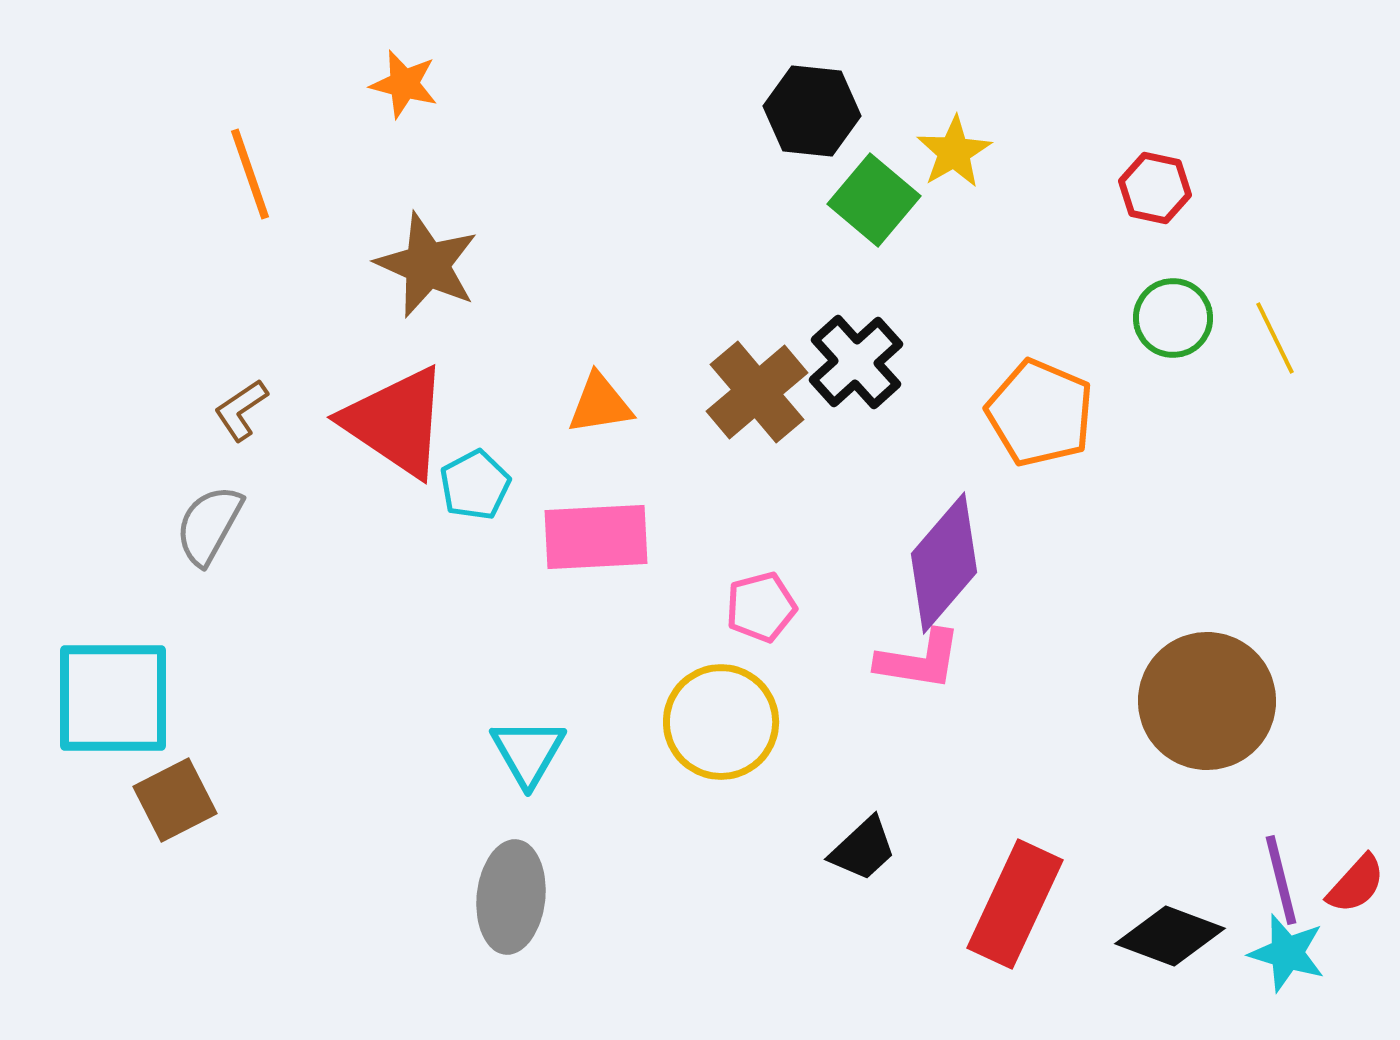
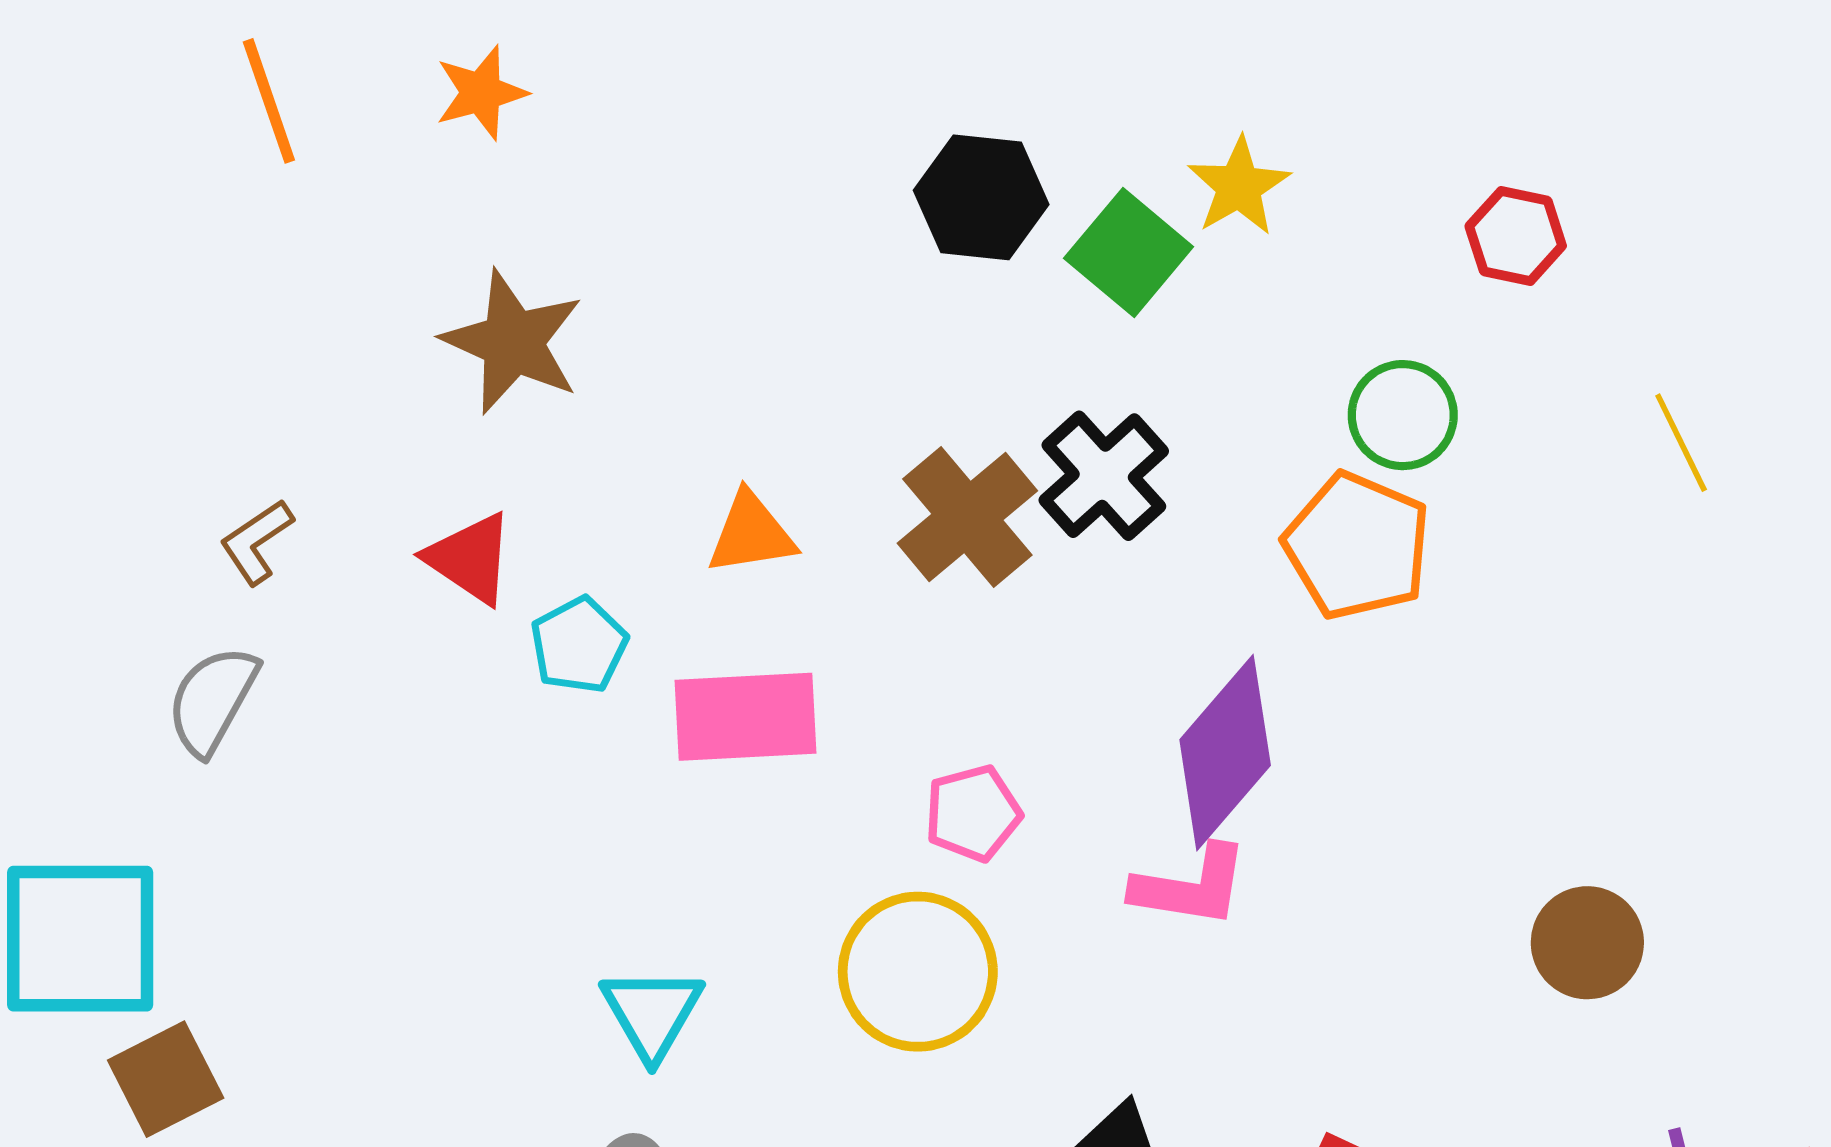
orange star: (404, 84) -> (481, 93), turned -30
black hexagon: (812, 111) -> (981, 197), moved
orange line: (250, 174) -> (269, 101), moved
green circle: (1173, 318) -> (1403, 415), moved
red triangle: (396, 422) -> (470, 558), size x0.6
brown circle: (1207, 701) -> (1587, 943), size x0.6

